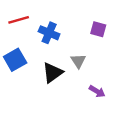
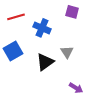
purple square: (98, 29) -> (72, 12), moved
purple arrow: (97, 91) -> (76, 88), moved

